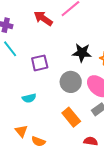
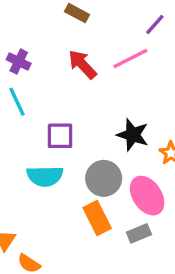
cyan semicircle: (29, 98) -> (45, 176), moved, size x1.5
orange rectangle: (71, 117) -> (97, 218), moved

